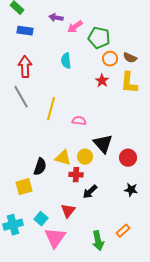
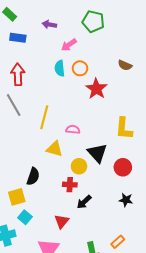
pink arrow: (75, 27) -> (69, 45), moved
green pentagon: (99, 38) -> (93, 21), moved
orange circle: (110, 59) -> (80, 68), moved
red star: (102, 81) -> (96, 89), size x1.5
yellow L-shape: (129, 83) -> (124, 129), moved
yellow triangle: (63, 158) -> (55, 149), moved
cyan square: (41, 219) -> (25, 217), moved

